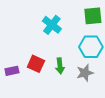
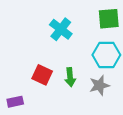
purple rectangle: (12, 71) -> (15, 102), moved

